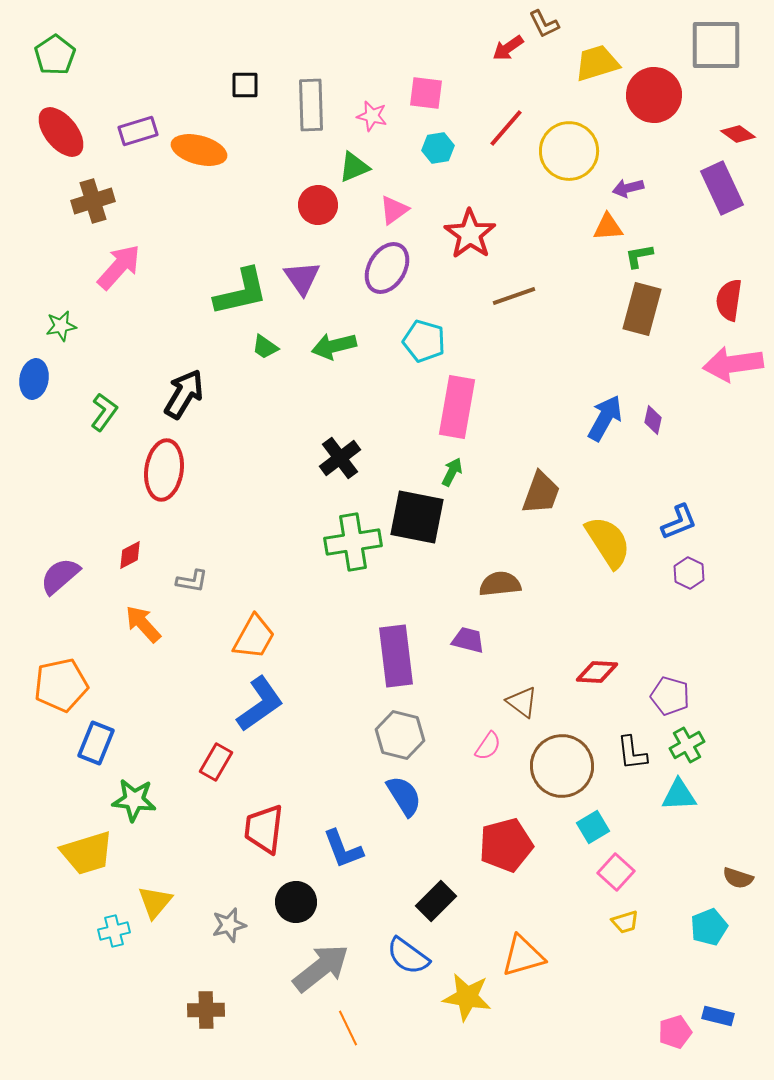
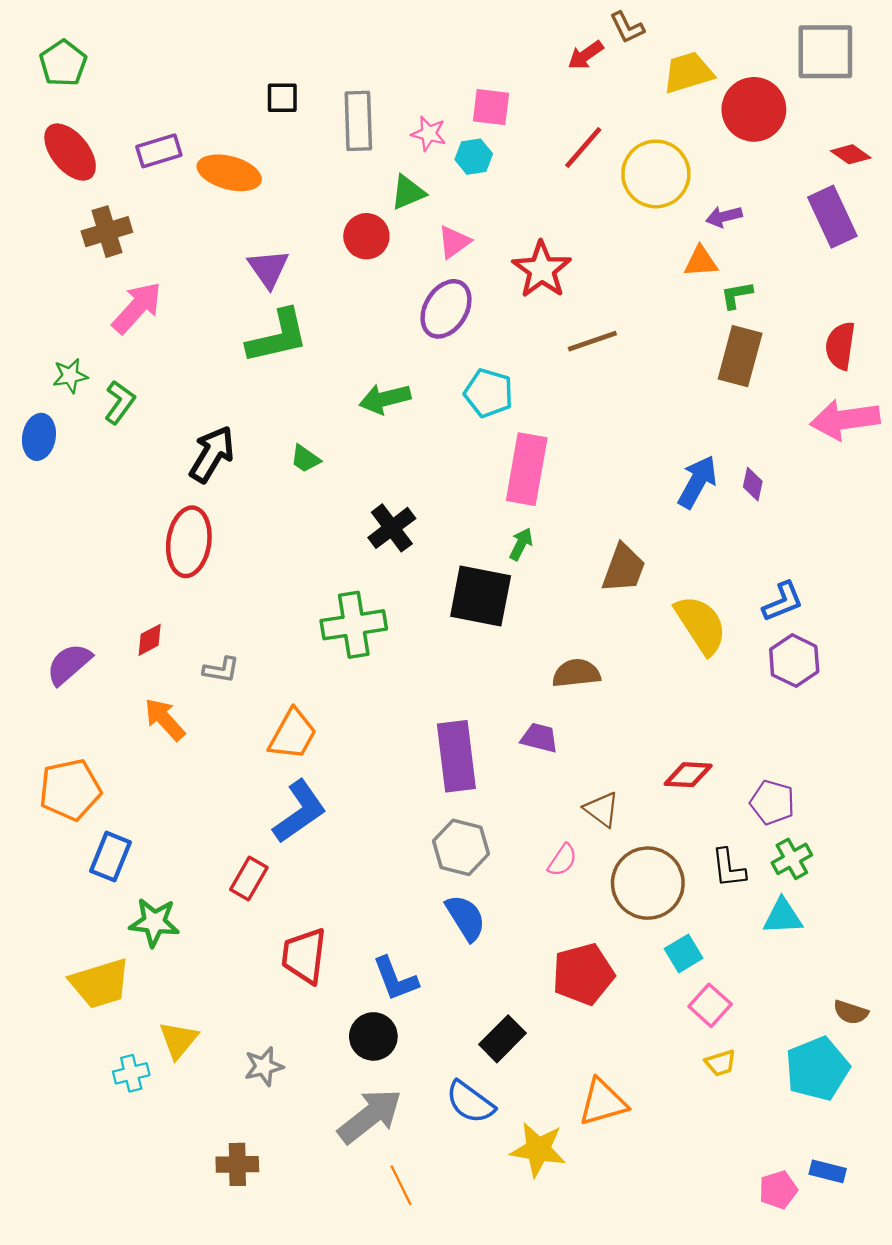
cyan hexagon: (438, 148) -> (474, 157), moved
purple triangle: (302, 278) -> (268, 268), moved
green trapezoid: (265, 347) -> (305, 459), moved
green L-shape: (104, 412) -> (120, 402), moved
green cross: (353, 542) -> (354, 625), moved
purple hexagon: (689, 573) -> (794, 661), size x1.4
black circle: (296, 902) -> (373, 1036), moved
cyan pentagon: (709, 927) -> (817, 1069), size x1.5

